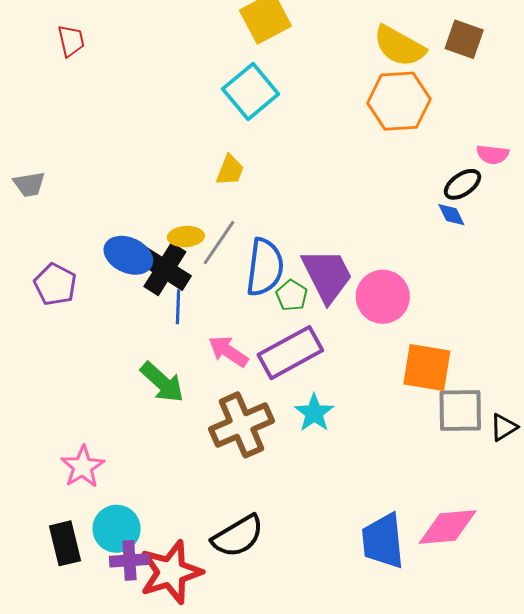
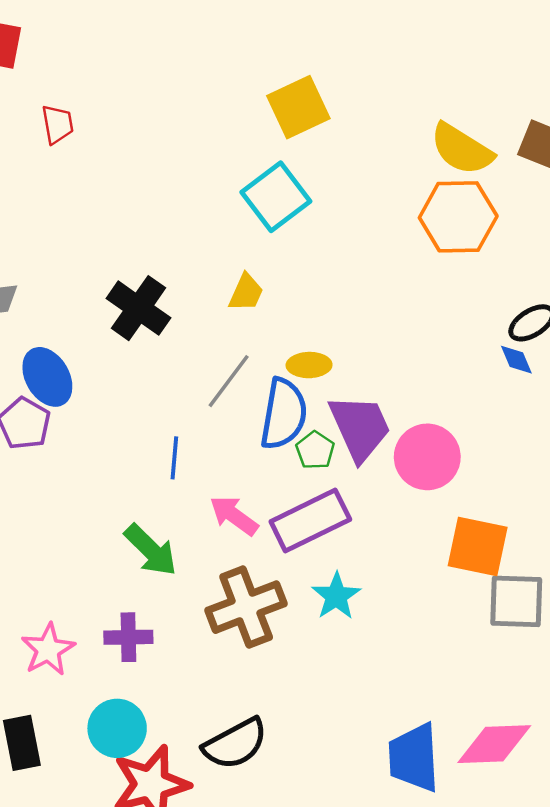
yellow ellipse: (186, 237) -> (309, 365), moved
blue ellipse: (128, 255) -> (47, 377), moved, turned 33
black cross: (165, 269) -> (139, 308), moved
cyan circle: (117, 529) -> (117, 728), moved
purple cross: (129, 560) -> (128, 637), moved

